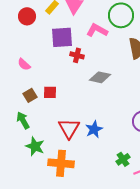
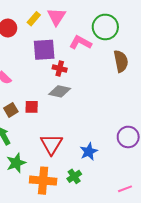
gray diamond: (100, 77) -> (60, 91), moved
blue star: (94, 129) -> (89, 151), moved
green star: (35, 146) -> (16, 163), turned 30
green cross: (123, 159) -> (74, 176), moved

